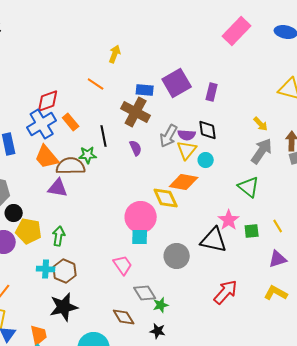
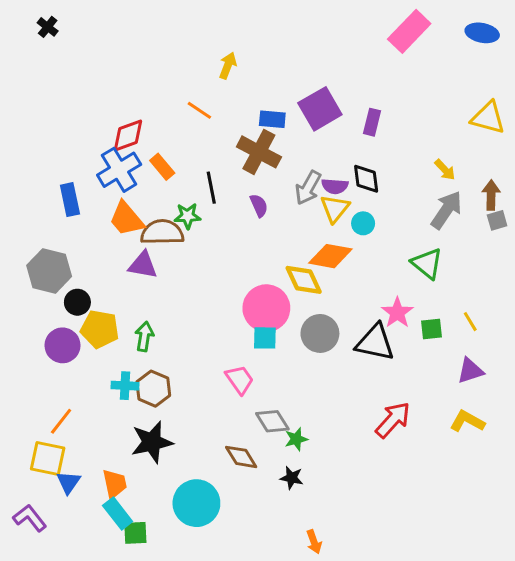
gray circle: (177, 256) -> (320, 333), moved

